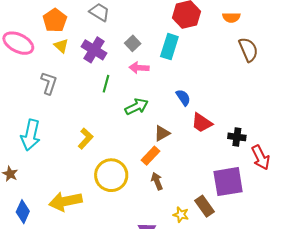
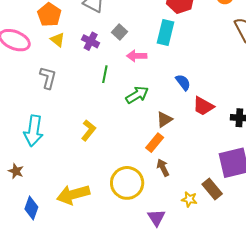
gray square: (133, 43) -> (119, 32), moved
purple cross: (94, 50) -> (91, 41), size x0.7
yellow circle: (111, 175) -> (127, 183), moved

